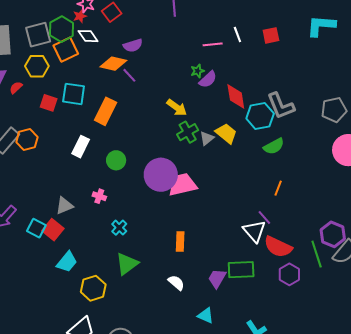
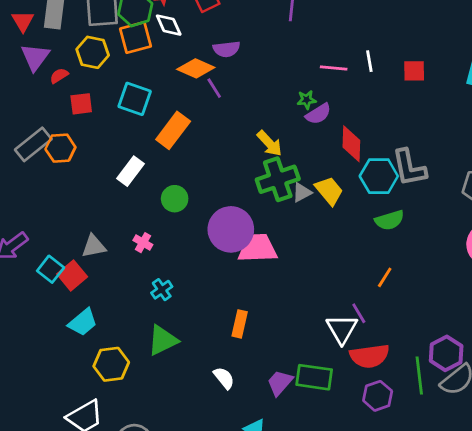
red square: (49, 103) -> (81, 104), moved, turned -36
green cross: (188, 132) -> (278, 179), size x1.4
red semicircle: (278, 247) -> (370, 356), turned -44

